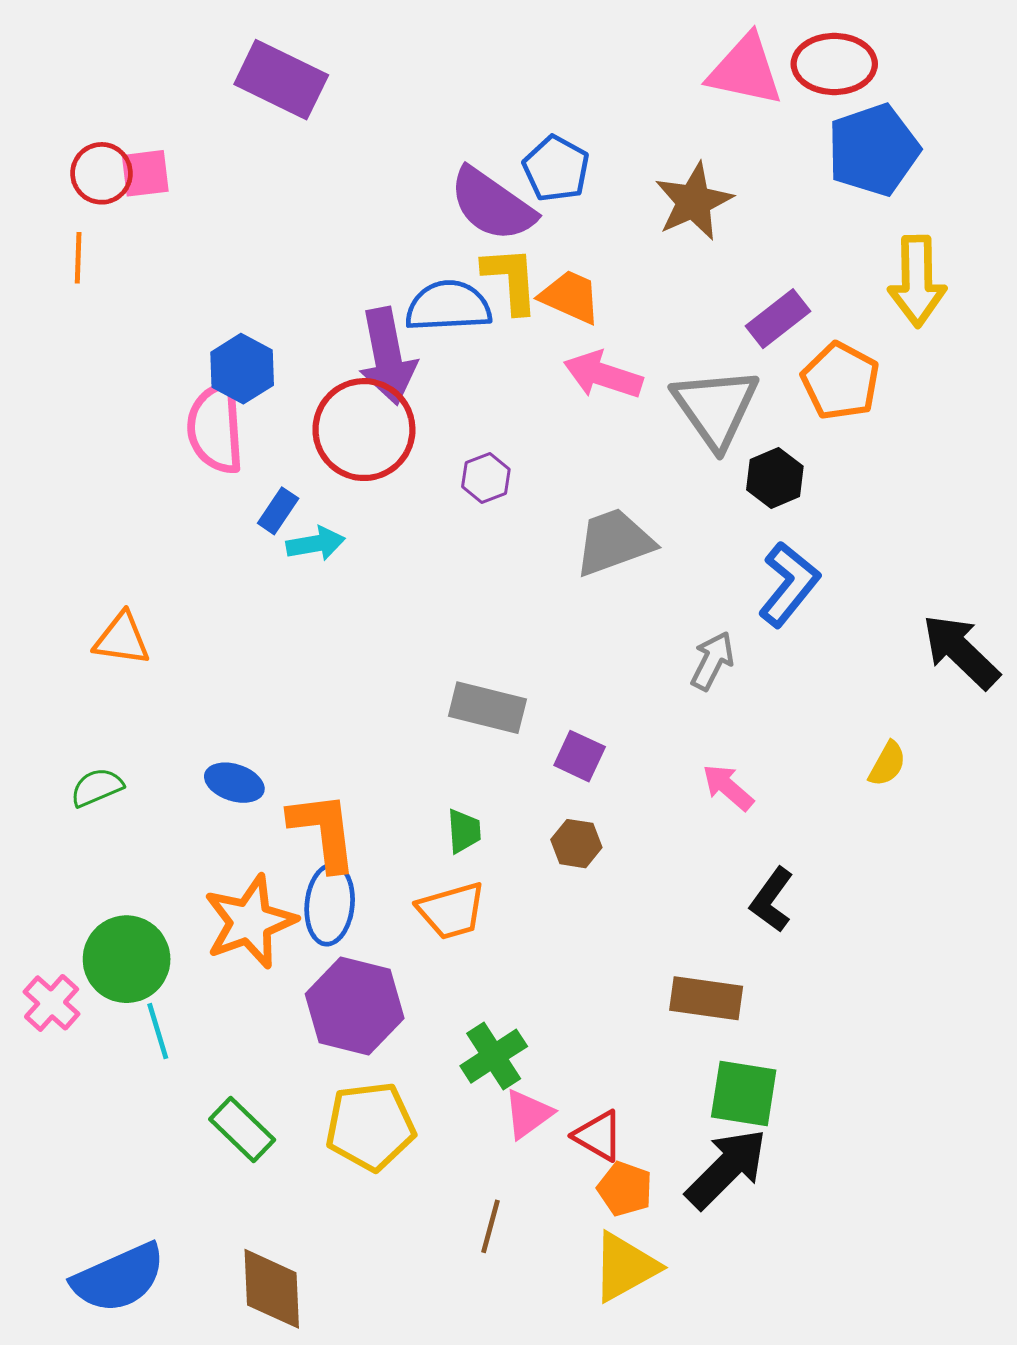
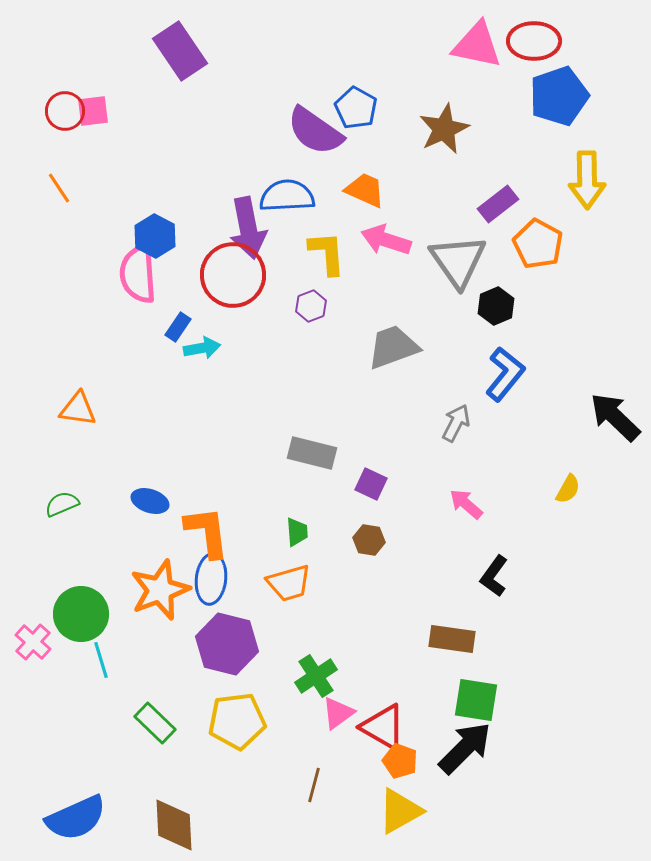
purple rectangle: (281, 80) -> (180, 51), turned 30
orange line: (78, 258) -> (59, 188), moved, turned -36
yellow L-shape: (511, 280) -> (327, 253), moved
red triangle: (598, 1136) -> (383, 727), size x1.4

